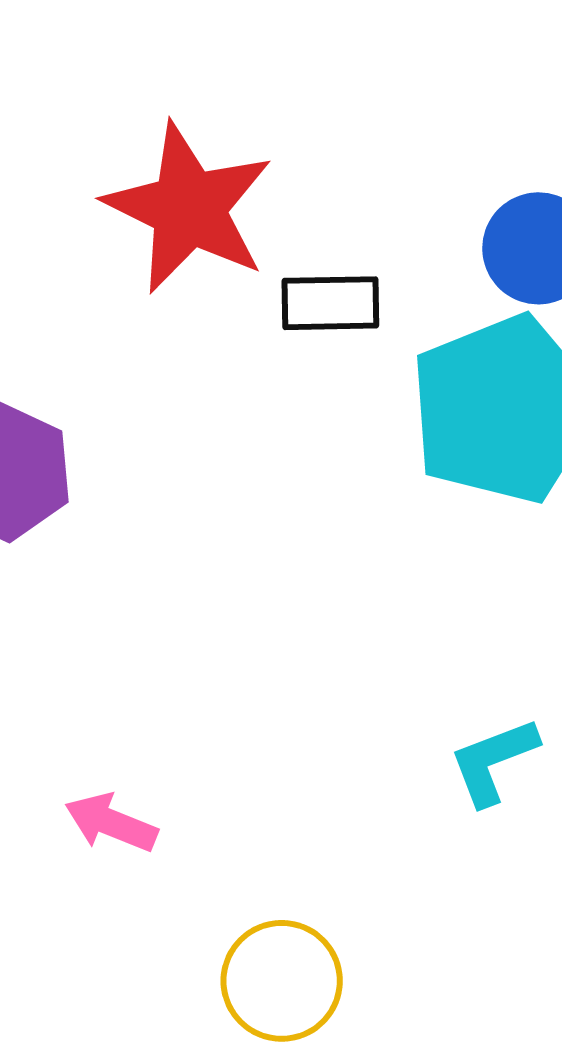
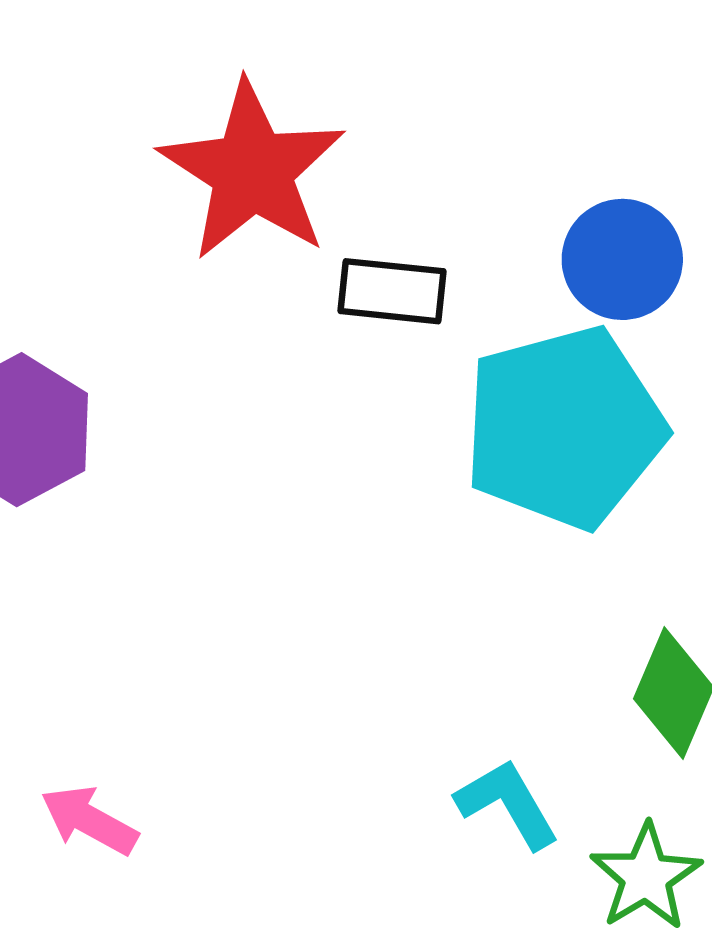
cyan L-shape: (493, 761) -> (507, 804), turned 74

